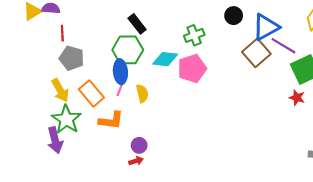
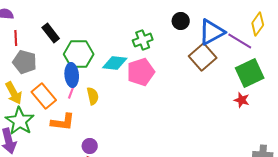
black rectangle: (137, 24) -> (51, 33), moved
purple line: (283, 46) -> (240, 41), moved

